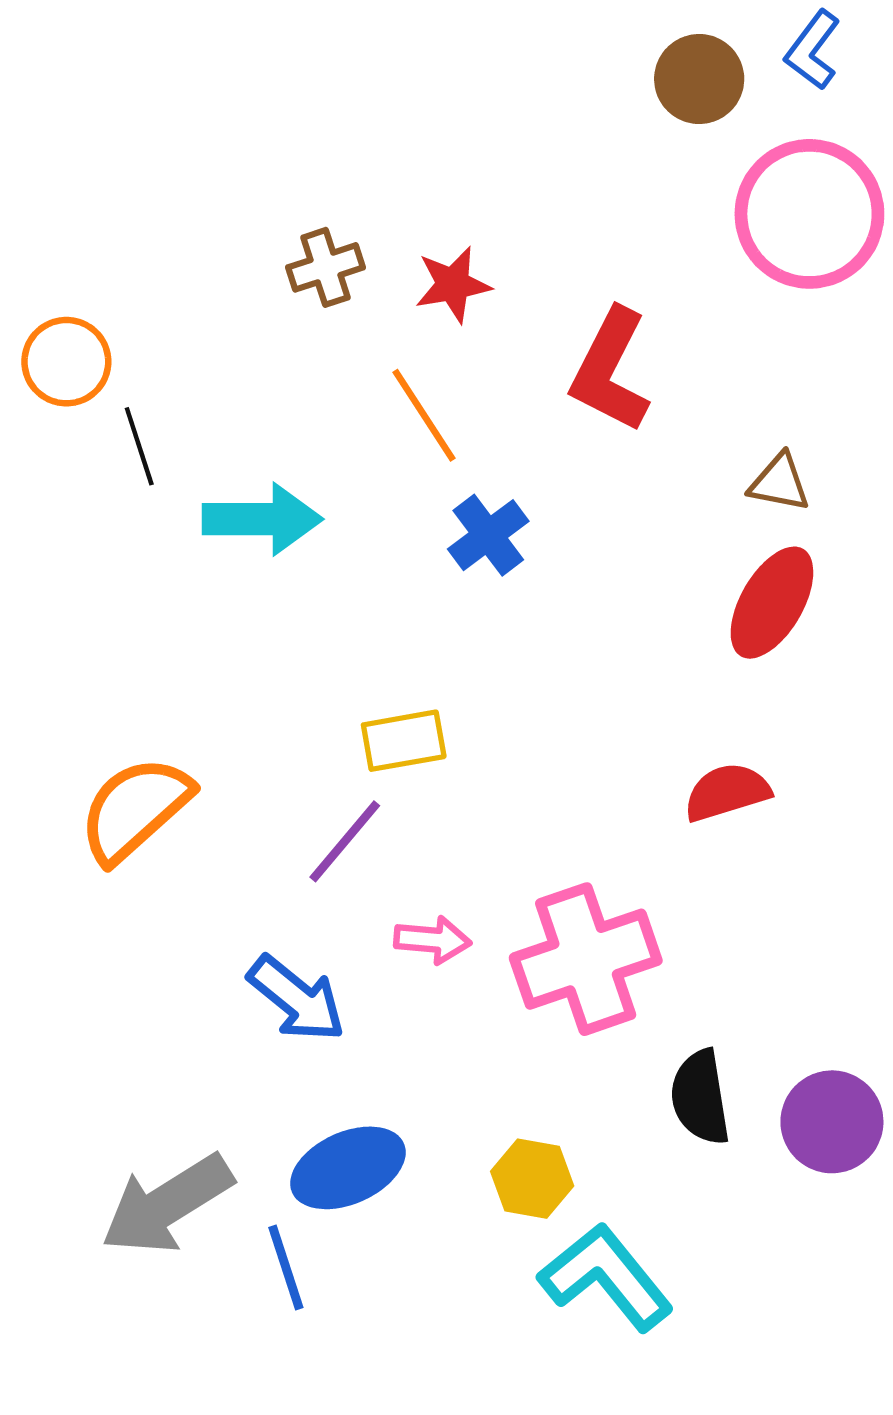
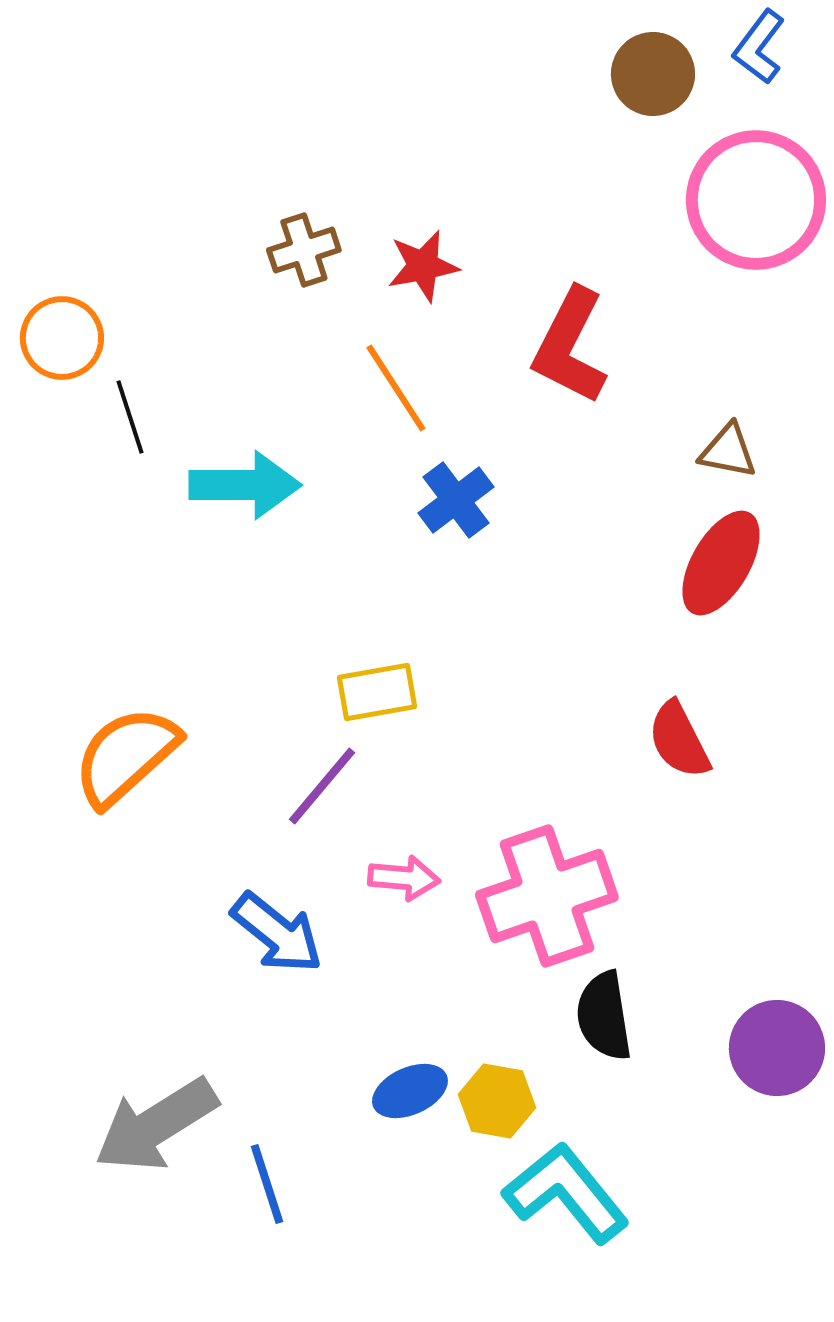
red semicircle: (727, 792) -> (679, 740), turned -100
black semicircle: (700, 1097) -> (604, 1016), moved
blue ellipse: (348, 1168) -> (410, 1091), moved, size x0.7

